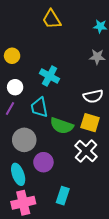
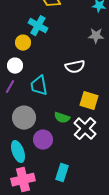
yellow circle: (12, 56) -> (23, 43), moved
cyan cross: (50, 76) -> (38, 26), moved
white semicircle: (93, 96) -> (75, 67), moved
green semicircle: (62, 126) -> (62, 118), moved, size x0.7

